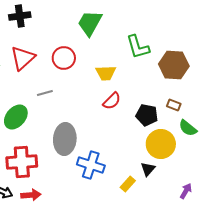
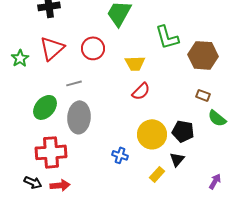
black pentagon: (147, 115) -> (183, 131), moved
gray ellipse: (65, 139) -> (79, 117), moved
yellow circle: (161, 144) -> (152, 134), moved
blue cross: (91, 165) -> (120, 155), size x0.6

